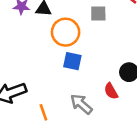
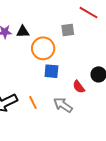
red semicircle: (111, 91) -> (79, 87), moved
orange line: (43, 112) -> (33, 102), moved

